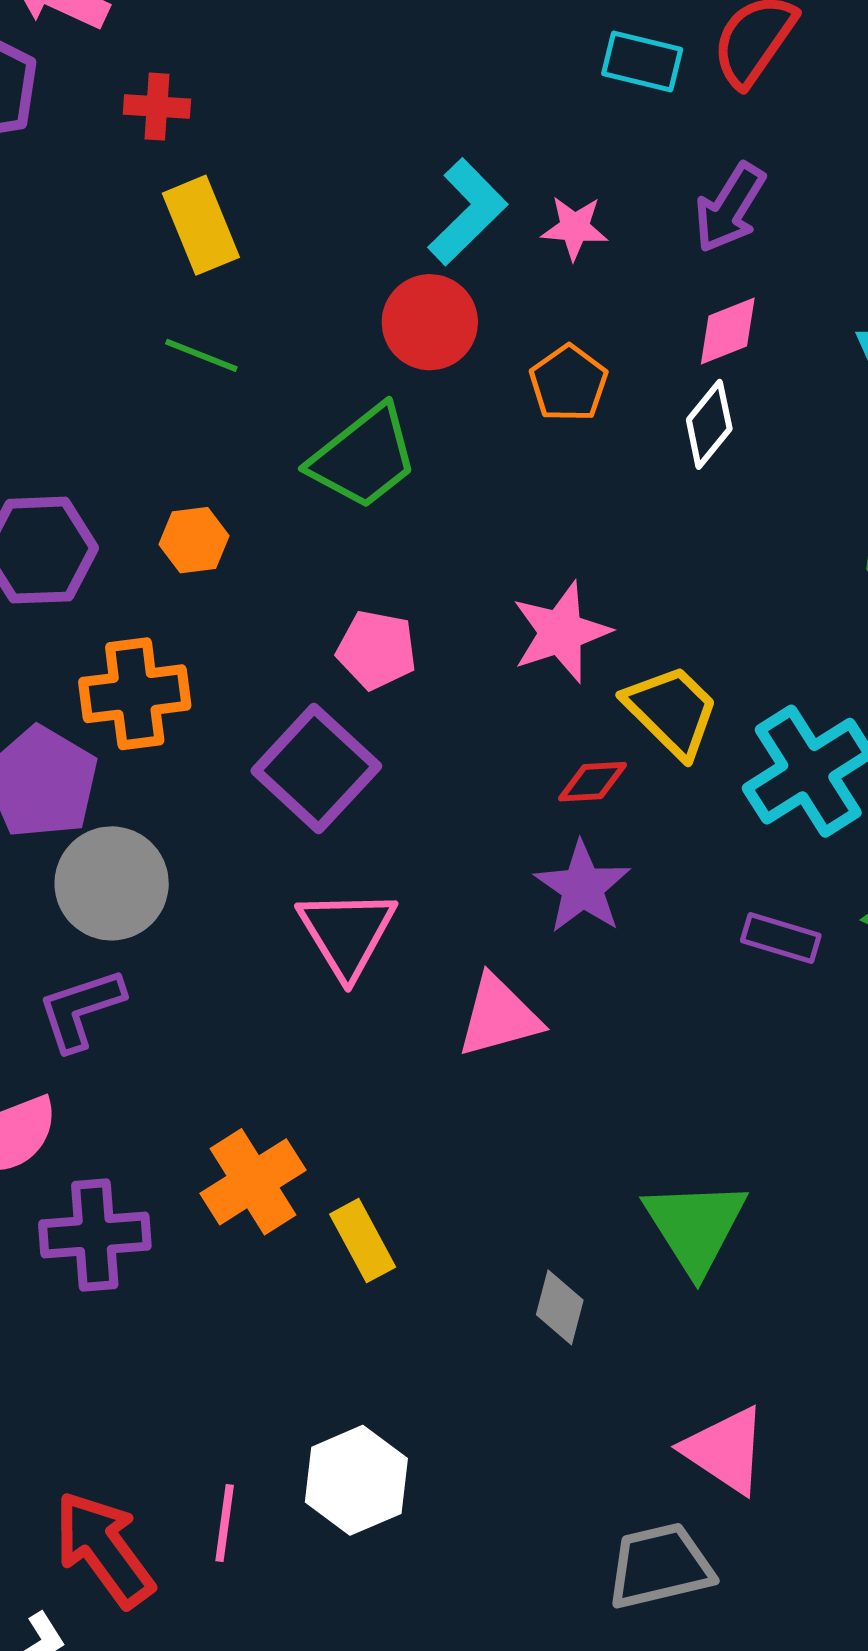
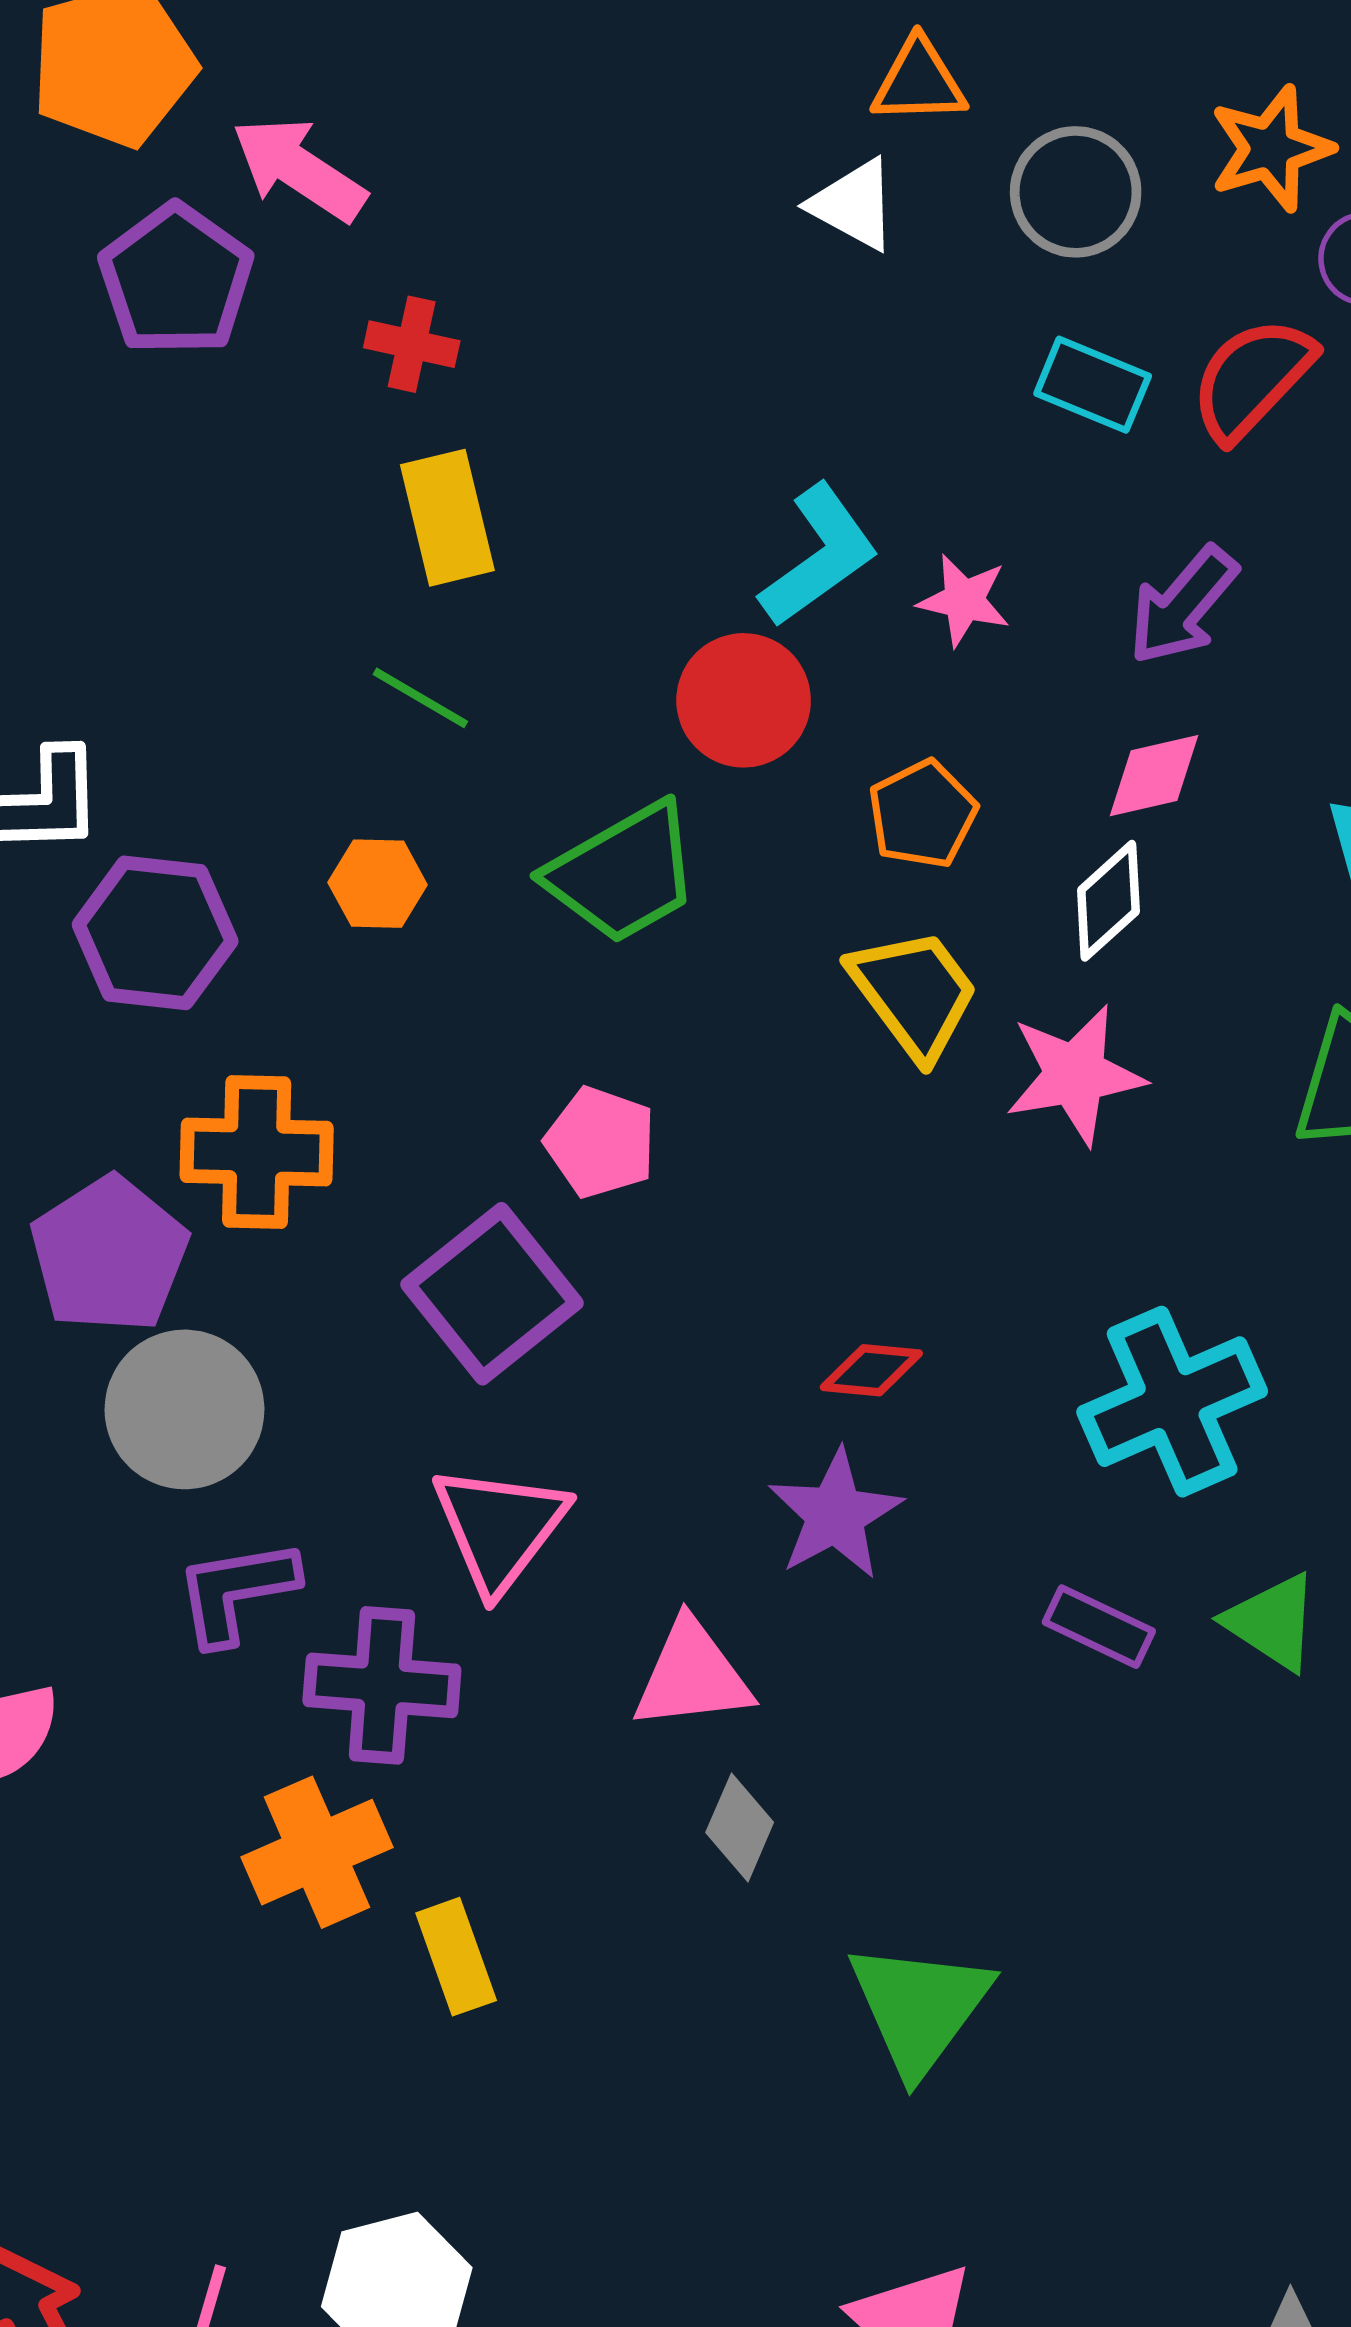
orange hexagon: (194, 540) -> (378, 884), moved
pink star: (561, 632) -> (1075, 1075), moved
yellow trapezoid: (672, 711) -> (914, 993), moved
purple L-shape: (81, 1009) -> (236, 1591), moved
purple cross: (95, 1235) -> (382, 1685), moved
gray diamond: (560, 1307) -> (740, 1827), moved

